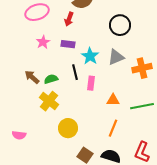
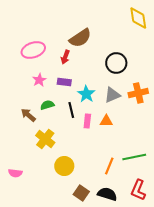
orange cross: (142, 68) -> (138, 93), moved
green semicircle: (51, 79) -> (47, 105), moved
orange triangle: (113, 100) -> (106, 121), moved
green line: (142, 106) -> (134, 157), moved

